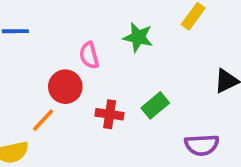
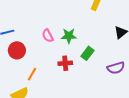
green star: (138, 37) -> (69, 36), moved
red circle: (65, 87) -> (17, 50), moved

